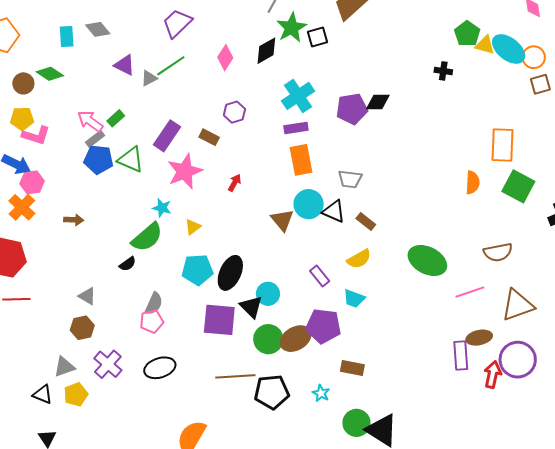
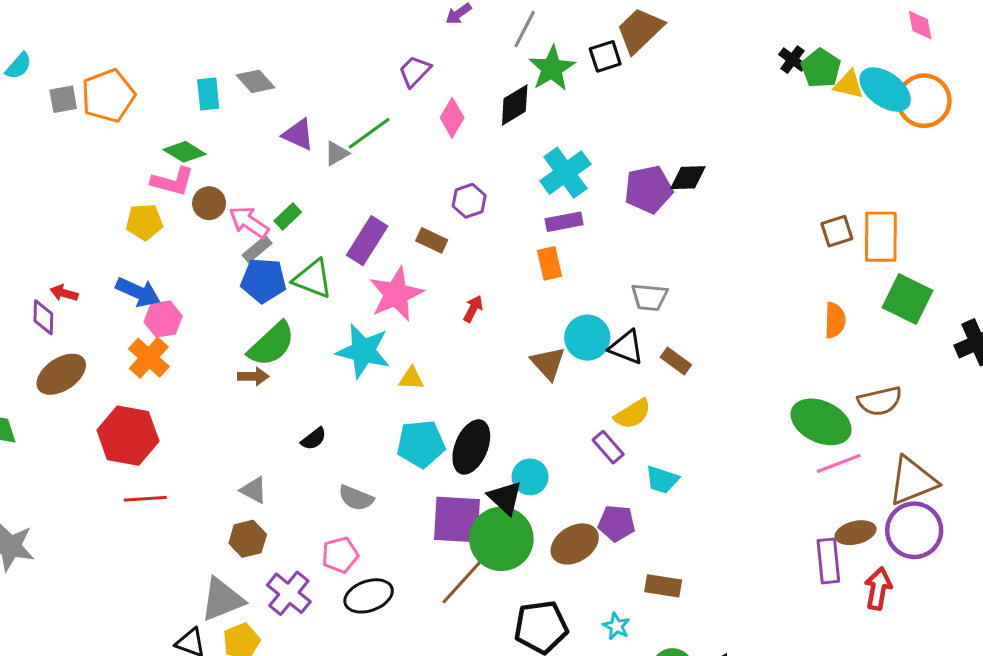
purple trapezoid: (177, 23) -> (415, 71), moved, size x0.7
black square: (318, 37) -> (605, 56), moved
orange circle: (534, 57) -> (924, 101), size x1.5
black cross: (443, 71) -> (793, 60), moved, turned 30
brown circle: (23, 83) -> (209, 203), moved
brown square: (540, 84) -> (837, 231), moved
pink L-shape: (36, 135) -> (173, 181), moved
orange rectangle: (301, 160) -> (549, 263), moved, size x0.7
orange semicircle: (473, 183) -> (835, 320), moved
cyan star: (162, 208) -> (363, 351), size x1.8
brown arrow: (74, 220) -> (253, 376), moved
yellow triangle: (193, 227) -> (411, 378), turned 42
green semicircle: (147, 237) -> (272, 344), moved
yellow semicircle: (359, 259) -> (633, 414), moved
green ellipse: (427, 260) -> (821, 422), moved
gray semicircle: (154, 304) -> (356, 498), turned 90
pink pentagon: (152, 321) -> (340, 555), moved
purple pentagon: (323, 326) -> (617, 523), size x0.7
green circle: (268, 339) -> (501, 539), moved, size x1.4
purple circle: (518, 360) -> (914, 530), moved
gray triangle: (64, 367) -> (222, 600), size x1.4
brown line: (235, 376) -> (464, 580), moved, turned -42

